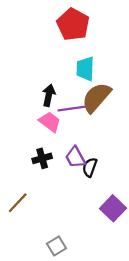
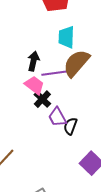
black cross: (42, 158) -> (42, 99), moved, turned -30

